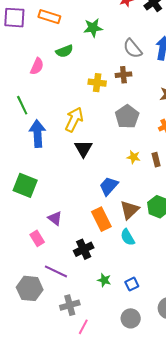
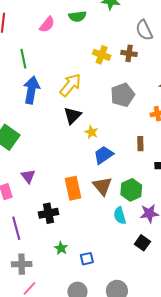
yellow star: (134, 157) -> (91, 132), moved
blue trapezoid: (109, 186) -> (104, 155), moved
brown triangle: (130, 210) -> (102, 186), turned -40
cyan semicircle: (128, 237) -> (120, 216), moved
purple line: (56, 271) -> (16, 228), turned 35

